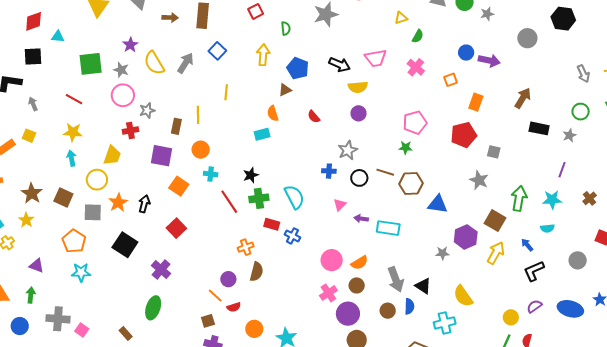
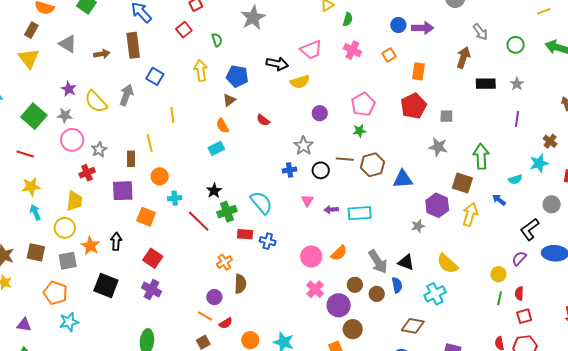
green square: (91, 64) -> (34, 116), turned -30
gray arrow: (583, 74) -> (480, 32), moved
green circle: (581, 112) -> (516, 45), moved
purple circle: (358, 113) -> (320, 113), moved
cyan star: (552, 200) -> (539, 163), moved
purple cross: (161, 270) -> (151, 290), moved
black L-shape: (534, 271) -> (530, 229), moved
brown circle: (357, 285) -> (355, 285), moved

